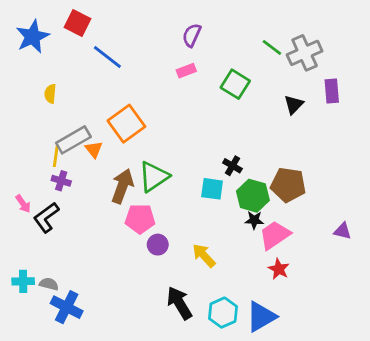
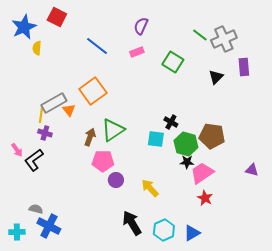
blue line: (107, 57) -> (97, 46), moved
yellow semicircle: (50, 94) -> (37, 48), moved
brown arrow: (122, 186) -> (90, 137), size x0.7
cyan cross: (23, 281) -> (17, 232), moved
blue triangle: (261, 317) -> (192, 233), size x0.7

